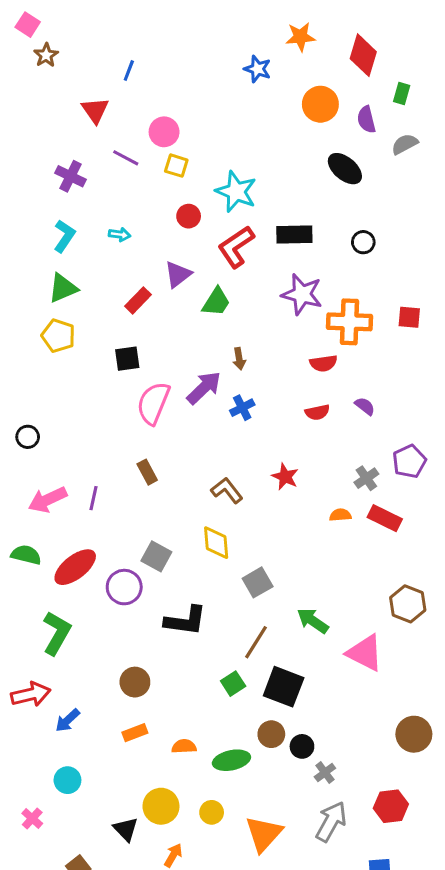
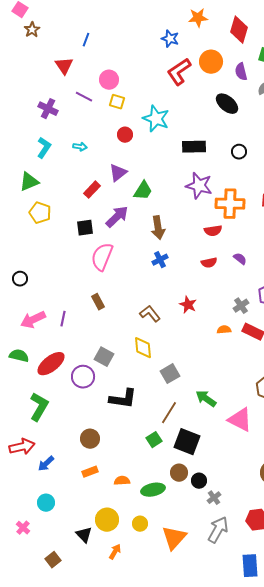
red L-shape: (236, 247) -> (179, 72), moved
green triangle: (63, 288) -> (29, 182), moved
brown arrow: (239, 359) -> (158, 228), size x1.6
purple arrow: (204, 388) -> (117, 217), moved

